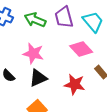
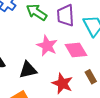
pink star: (33, 53) -> (47, 46), moved

